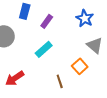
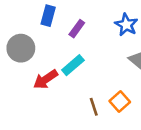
orange square: (80, 66) -> (120, 102), moved
red arrow: (15, 78) -> (46, 79), moved

